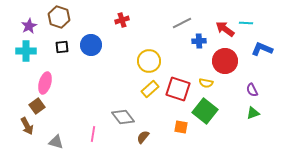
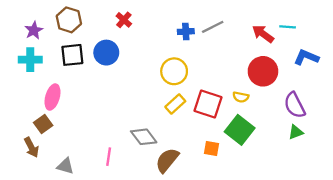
red cross: (122, 20) -> (124, 20), moved, turned -32
blue cross: (199, 41) -> (186, 32), moved
black square: (62, 47) -> (72, 55), size x1.5
purple semicircle: (252, 90) -> (295, 105), size x1.6
brown semicircle: (143, 137) -> (167, 160), size x1.6

